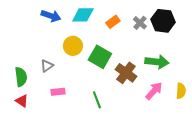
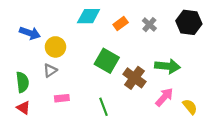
blue arrow: (51, 16) -> (30, 33), moved
black hexagon: (163, 21) -> (189, 22), moved
yellow circle: (73, 46) -> (55, 47), moved
yellow semicircle: (181, 91) -> (190, 107), moved, turned -42

